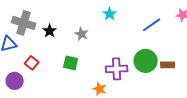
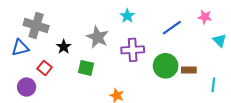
black star: (50, 31) -> (64, 47), moved
gray star: (82, 34) -> (98, 37), size x1.5
purple cross: (117, 69) -> (133, 50), moved

